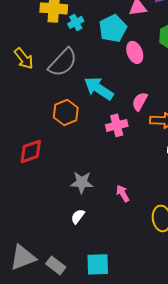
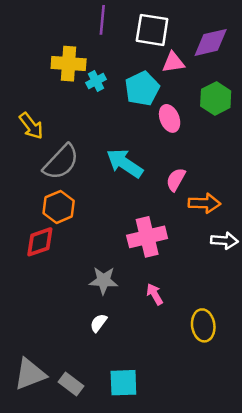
gray semicircle: (63, 62) -> (61, 162), moved
orange hexagon: (66, 112) -> (59, 207), moved
pink cross: (117, 125) -> (147, 237), moved, size x1.4

